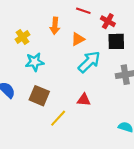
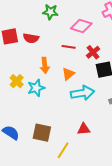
red cross: (108, 21) -> (93, 52), turned 32
cyan star: (35, 62) -> (36, 88), moved
cyan arrow: (89, 62) -> (83, 93), turned 45

